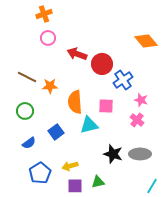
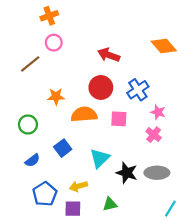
red arrow: (77, 54) -> (109, 55), moved
red circle: (102, 64) -> (101, 87), moved
brown line: (27, 77) -> (30, 64), moved, turned -66
orange semicircle: (75, 102) -> (84, 114), turned 90
cyan triangle: (89, 125) -> (100, 158), moved, turned -30
purple square: (75, 186) -> (73, 209), moved

